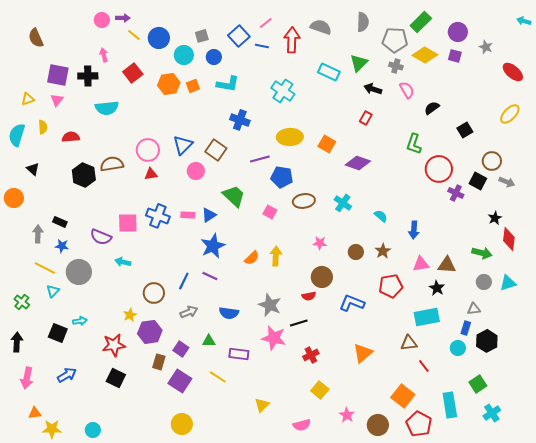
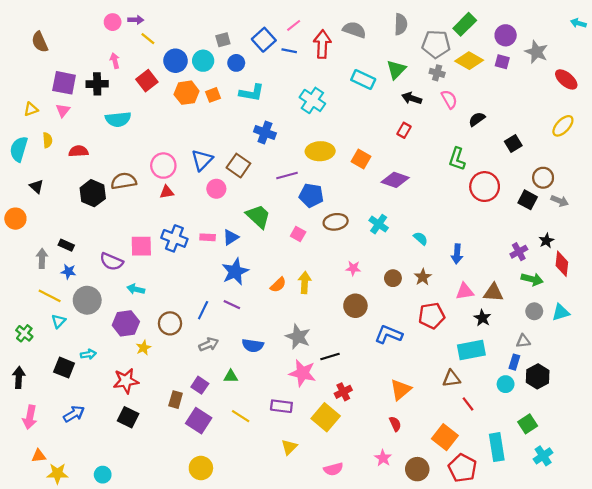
blue circle: (159, 38) -> (176, 61), moved
gray star: (486, 47) -> (536, 52), size x1.5
purple cross: (456, 193) -> (519, 252), moved, turned 35
red semicircle: (309, 296) -> (395, 424), moved, turned -104
purple hexagon: (150, 332) -> (126, 323), moved
purple rectangle: (239, 354) -> (281, 406), moved
yellow square: (320, 390) -> (326, 417), moved, size x1.4

